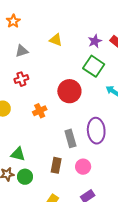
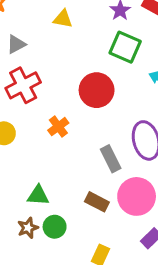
red cross: (21, 79) -> (23, 85), size x1.6
brown rectangle: (56, 165) -> (97, 202), turned -63
pink circle: (83, 167) -> (137, 196), size x1.6

